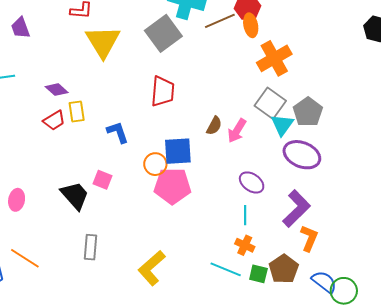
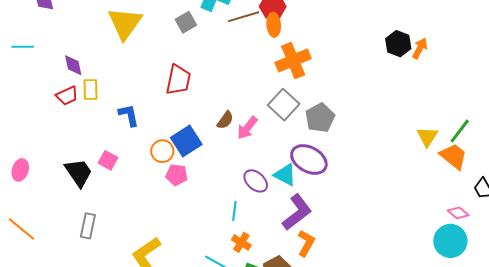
gray square: (163, 33) -> (186, 22), size x0.6
purple diamond: (57, 90) -> (73, 65), turned 30
cyan triangle: (282, 125) -> (285, 175), moved, turned -45
blue square: (178, 151) -> (186, 141), turned -36
pink pentagon: (172, 186) -> (177, 175), size x0.6
cyan line: (245, 215) -> (234, 211), moved

